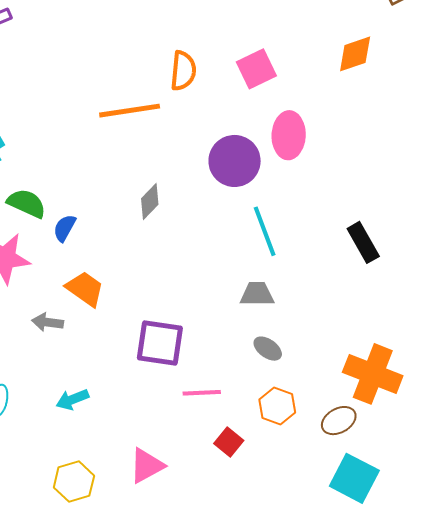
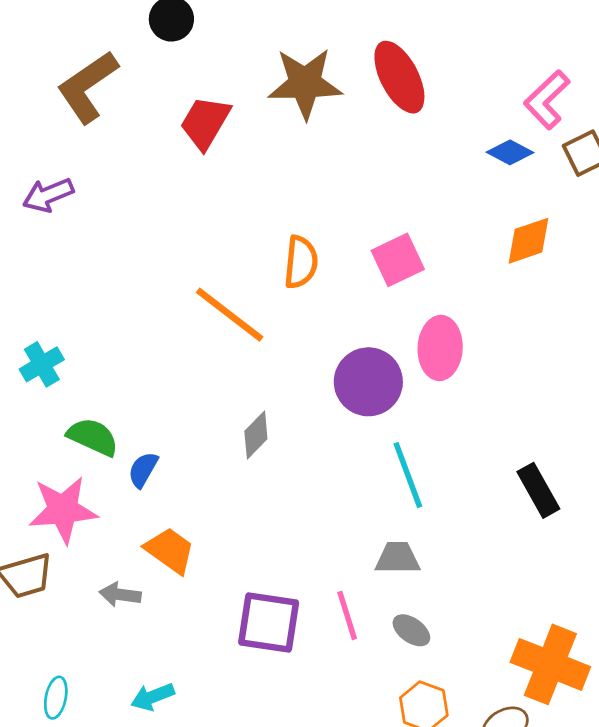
orange line: (130, 111) -> (230, 315), turned 46
pink line: (202, 393) -> (347, 615), moved, turned 75

